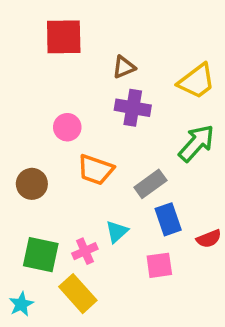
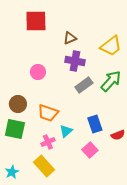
orange trapezoid: (96, 170) -> (48, 113), moved
gray rectangle: (150, 184) -> (84, 85), moved
green square: (41, 255) -> (15, 129), moved
pink square: (159, 265) -> (90, 150), turned -35

